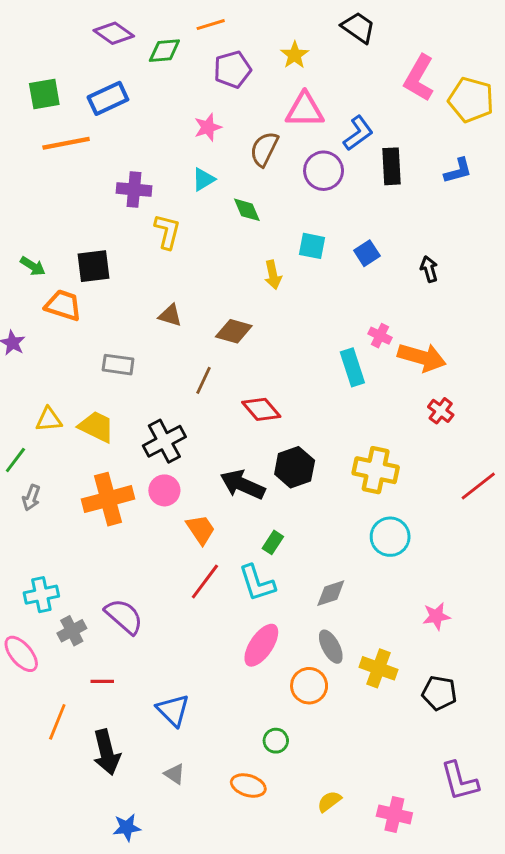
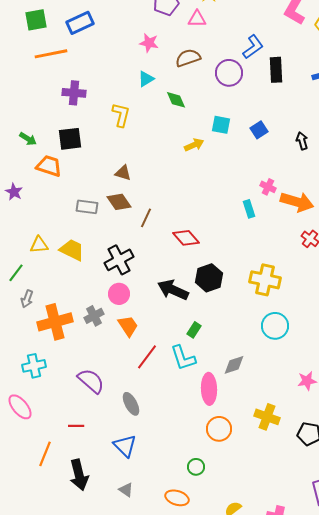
pink triangle: (305, 110) -> (197, 19), moved, size x0.7
pink star: (208, 127) -> (149, 43), turned 30
brown semicircle: (264, 149) -> (188, 58), turned 45
purple cross: (134, 190) -> (74, 93), moved
yellow arrow: (273, 275) -> (194, 145), turned -102
brown diamond: (234, 331) -> (119, 202), moved, turned 40
cyan rectangle: (352, 367) -> (249, 209), size x0.7
orange cross: (108, 499) -> (55, 322), moved
orange trapezoid: (201, 529) -> (128, 326), moved
gray cross: (72, 631) -> (94, 316), moved
pink ellipse: (261, 645) -> (209, 389), moved, turned -36
gray ellipse: (331, 647) -> (131, 404), moved

